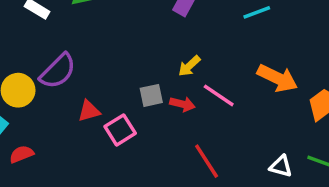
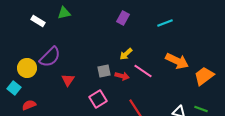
red triangle: (89, 111) -> (68, 80), turned -40
pink square: (120, 130) -> (98, 99), moved

